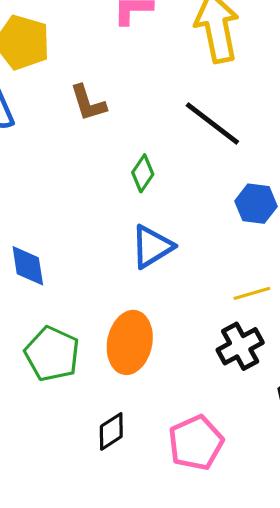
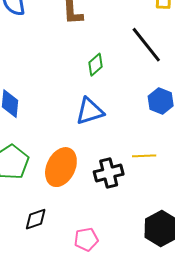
black cross: (240, 346) -> (109, 173), moved
pink pentagon: (196, 443) -> (86, 239), size x0.7

